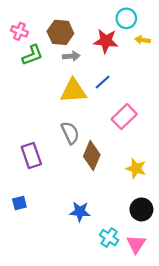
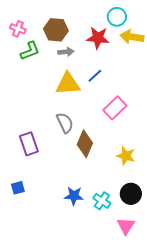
yellow arrow: (143, 40) -> (132, 37), size x1.6
cyan cross: (109, 238) -> (102, 201), moved

